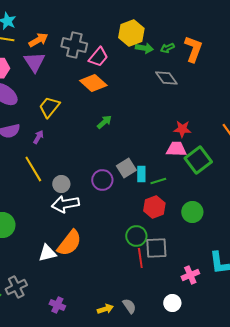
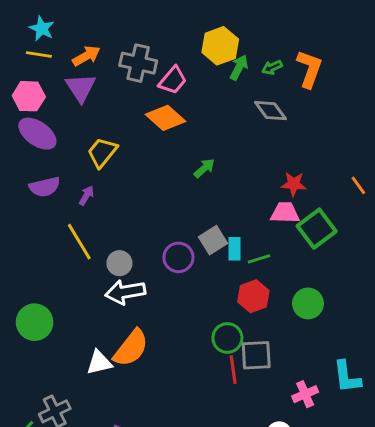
green arrow: (144, 48) -> (239, 67), turned -72
green arrow: (104, 122) -> (204, 168), moved

